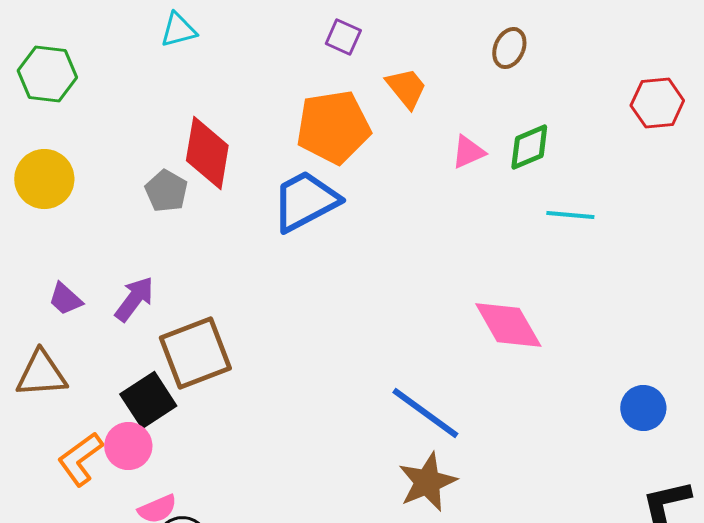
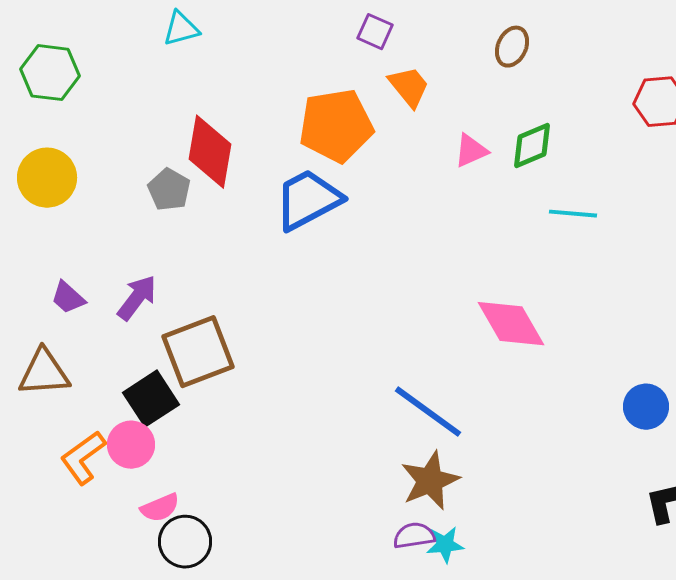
purple square: (343, 37) -> (375, 32), moved

